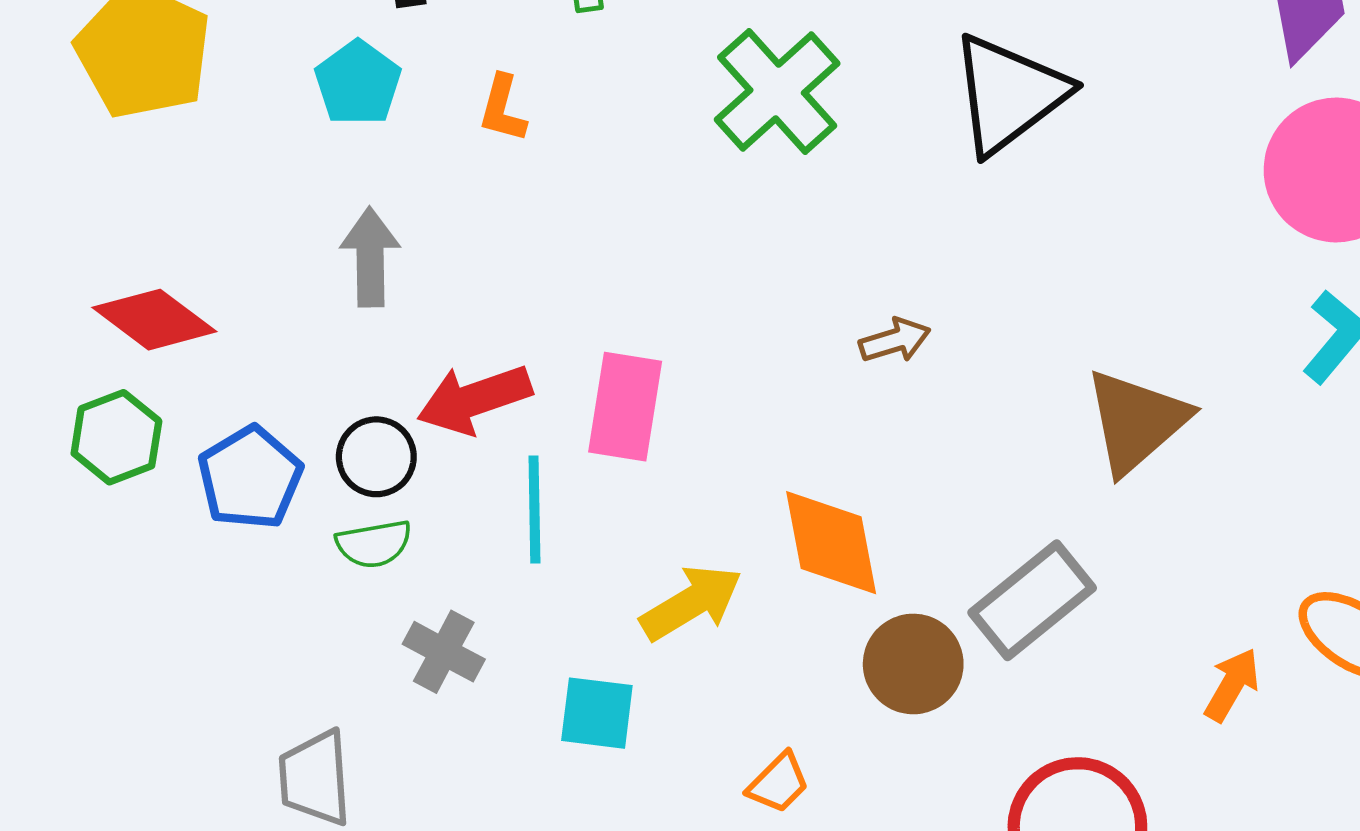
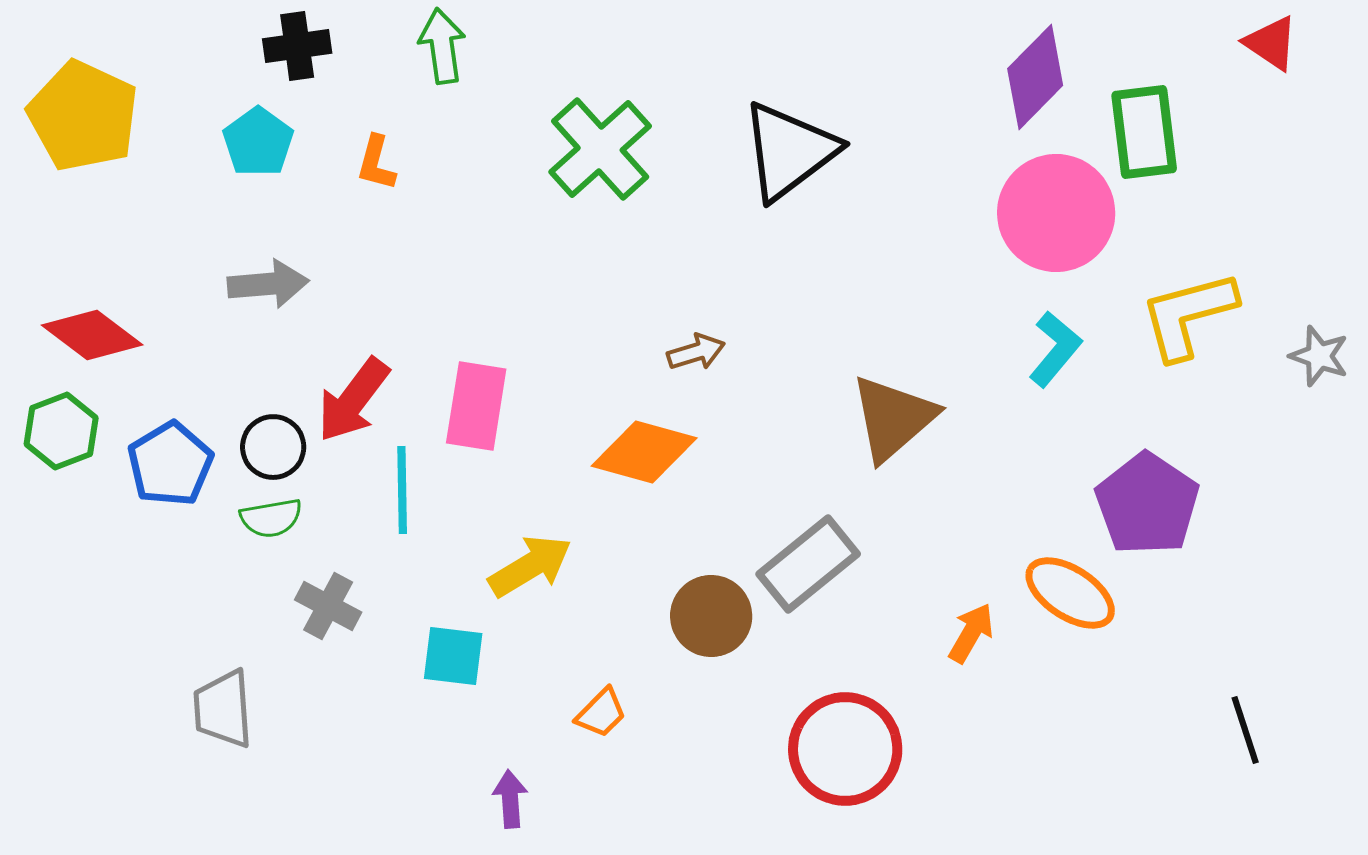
gray arrow: (370, 257) -> (268, 284), turned 86
red arrow: (474, 399) -> (353, 400), turned -34
orange diamond: (831, 543) -> (644, 452), moved, turned -64

